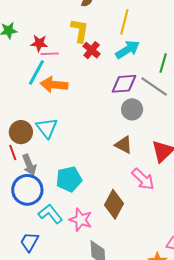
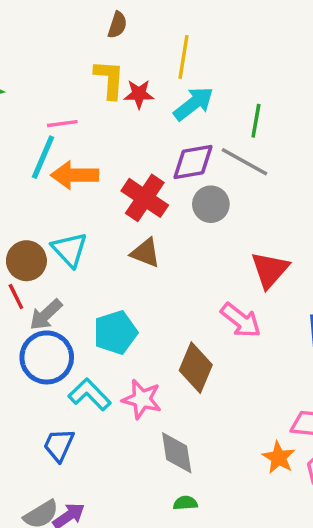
red star: (39, 43) -> (139, 94), moved
red cross: (92, 50) -> (145, 198), moved, size x1.5
brown triangle: (124, 145) -> (146, 253), moved
gray arrow: (29, 165) -> (46, 315), turned 75

